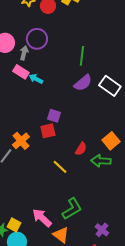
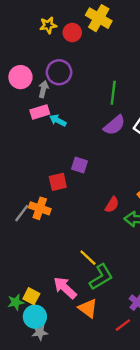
pink rectangle: (21, 72) -> (40, 112), turned -49
red square: (48, 131) -> (58, 182), moved
orange cross: (21, 141) -> (40, 208), moved, turned -30
yellow line: (60, 167) -> (88, 258), moved

